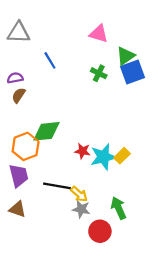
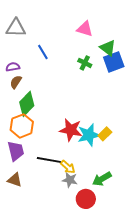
green triangle: (125, 56) -> (108, 48), turned -48
green diamond: (46, 131) -> (27, 104), moved, turned -40
red star: (82, 151) -> (71, 130), size x1.6
green arrow: (119, 208) -> (102, 179), turned -96

